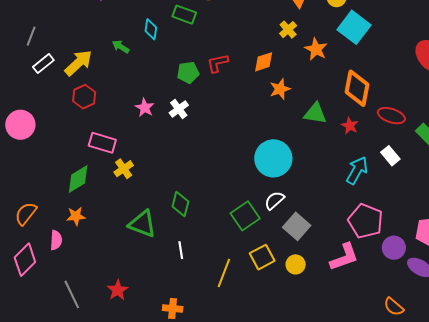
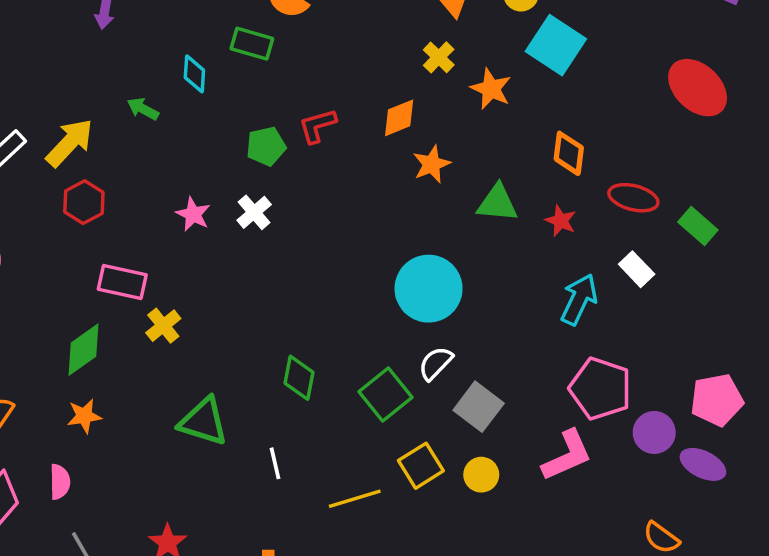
orange diamond: (357, 88) -> (569, 153), size x0.7
green diamond: (180, 204) -> (299, 378), moved
pink semicircle: (56, 240) -> (60, 482), moved
yellow line: (224, 273) -> (355, 499), turned 56

